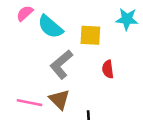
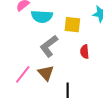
cyan semicircle: (50, 27) -> (42, 17), turned -40
pink line: (30, 103) -> (23, 74), turned -66

